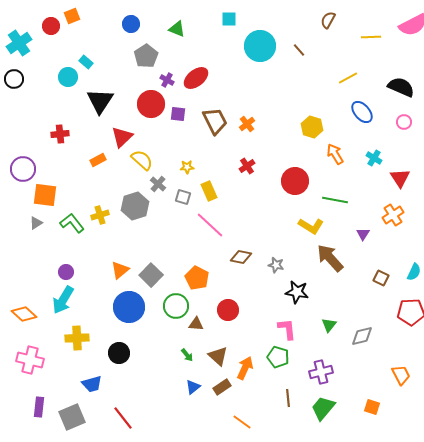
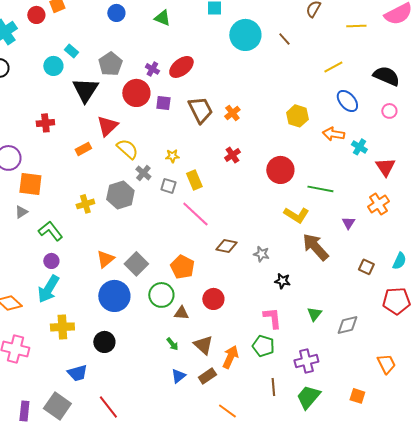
gray pentagon: (146, 56) -> (110, 64), moved
orange arrow: (335, 154) -> (333, 134), moved, turned -50
green L-shape: (72, 223) -> (50, 231), moved
black star: (297, 292) -> (282, 281), size x0.7
purple rectangle: (39, 407) -> (24, 411), moved
gray square: (72, 417) -> (57, 406), turned -32

